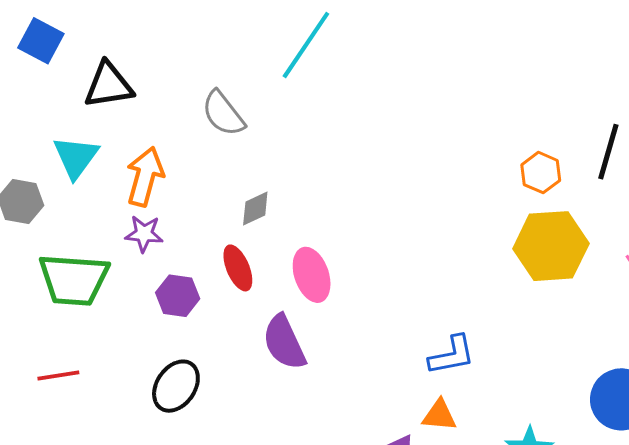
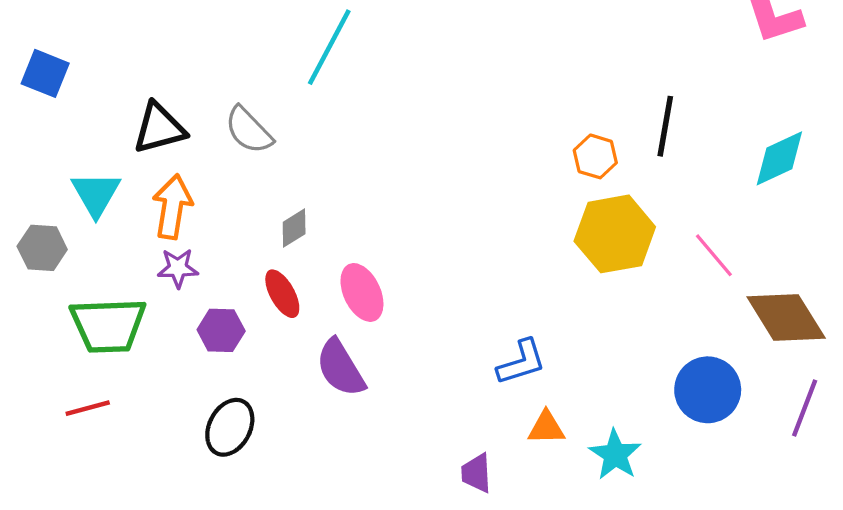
black triangle: (109, 85) -> (159, 128), moved
red line: (58, 375) -> (88, 408), moved
orange triangle: (439, 415) -> (546, 428), moved

